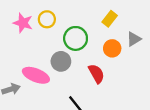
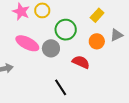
red semicircle: (96, 74) -> (81, 62), turned -42
pink ellipse: (36, 75) -> (27, 43), moved

